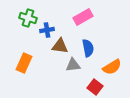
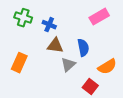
pink rectangle: (83, 17) -> (99, 17), moved
blue cross: (47, 30) -> (49, 25), moved, turned 32
gray triangle: (73, 65) -> (68, 65), turned -35

